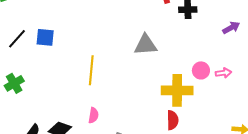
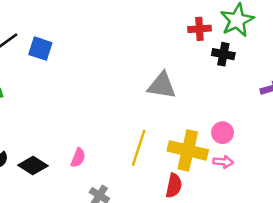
yellow line: (91, 70) -> (139, 148), moved
pink arrow: (223, 73) -> (223, 162), moved

